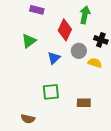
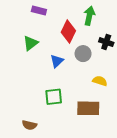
yellow semicircle: (95, 63) -> (100, 81), moved
brown rectangle: (84, 103) -> (88, 108), size x1.5

